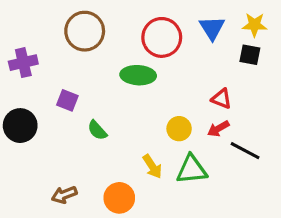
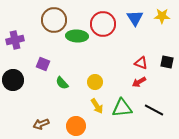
black square: (250, 55) -> (167, 62), moved
green ellipse: (138, 75) -> (77, 36), moved
yellow circle: (179, 129) -> (95, 82), moved
black line: (245, 151) -> (154, 110), moved

